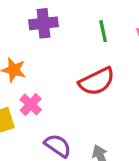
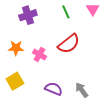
pink cross: (31, 105) -> (39, 55), moved

